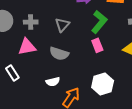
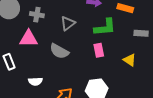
green L-shape: (99, 22) -> (105, 27), turned 35
white semicircle: (53, 82) -> (35, 81), moved

